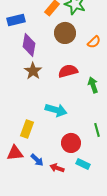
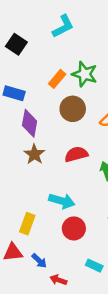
blue rectangle: (16, 20) -> (14, 93), turned 30
red circle: (71, 143) -> (74, 228), moved
red arrow: (57, 168) -> (58, 280), moved

